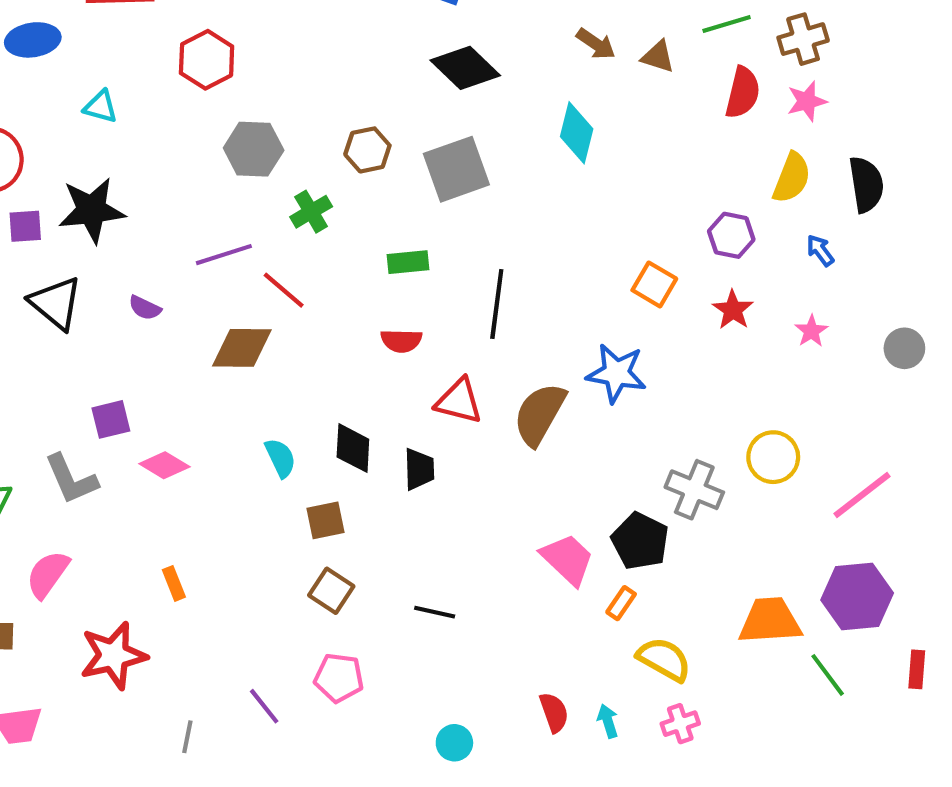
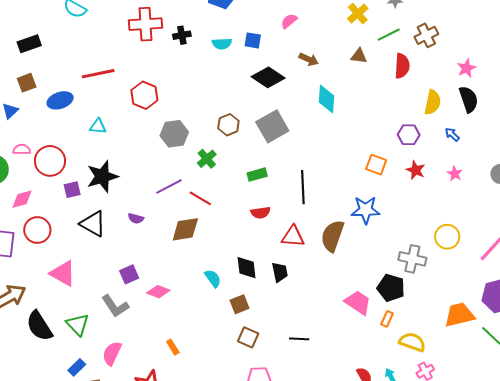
brown arrow: (596, 44) -> (309, 59), moved
pink star: (807, 101) -> (466, 68), moved

